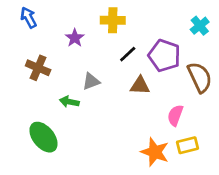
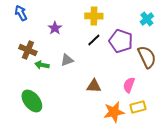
yellow cross: (113, 20) -> (94, 16), moved
brown triangle: (140, 85) -> (94, 86), moved
green arrow: (69, 102) -> (42, 65), moved
orange star: (155, 152) -> (114, 112), turned -30

